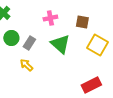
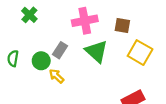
pink cross: (50, 18) -> (85, 21), size x1.5
green circle: (11, 38) -> (41, 61), moved

